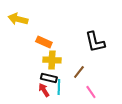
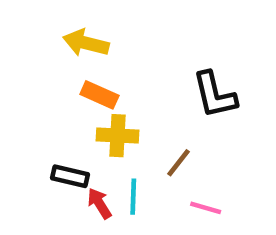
yellow arrow: (18, 19) -> (86, 43), moved
black rectangle: (49, 78) -> (70, 176), moved
pink line: (91, 92) -> (206, 208), turned -40

